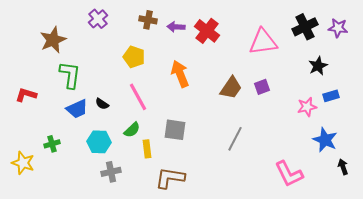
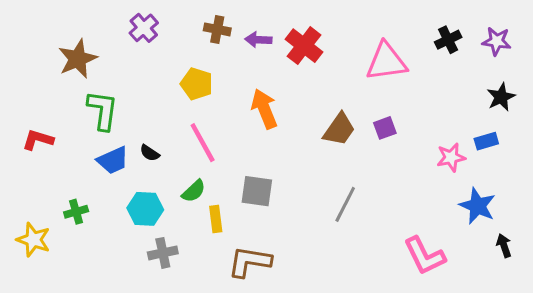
black cross: (305, 27) -> (448, 40), size x0.7
black star: (318, 66) -> (501, 97), moved

